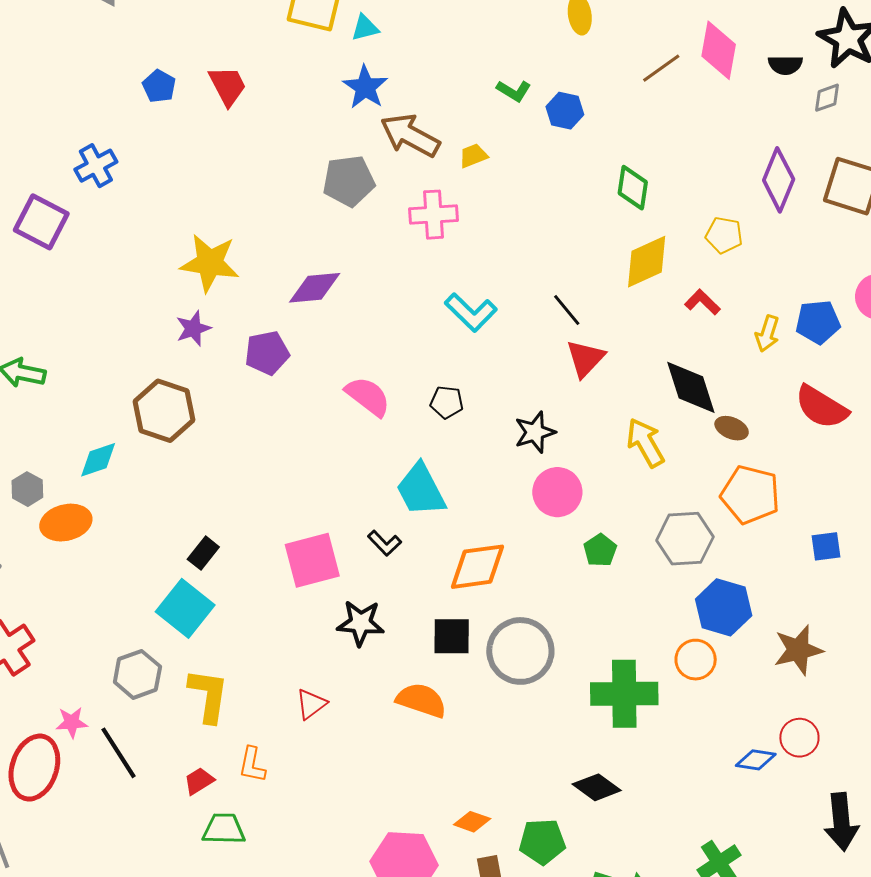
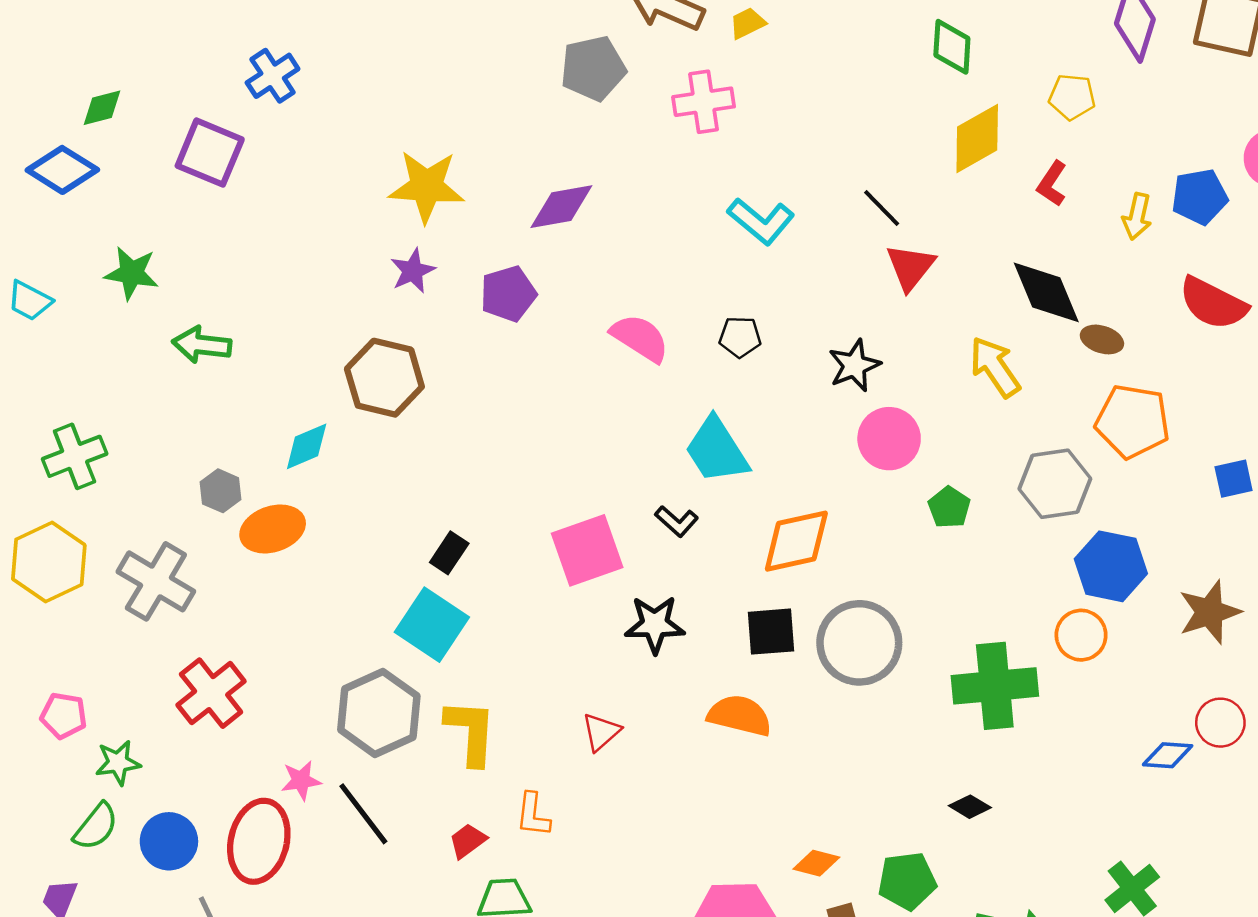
red L-shape: (702, 302) -> (1052, 184), turned -96
gray hexagon: (137, 674) -> (379, 713), size x1.4
black diamond: (597, 787) -> (970, 807), size x0.7

